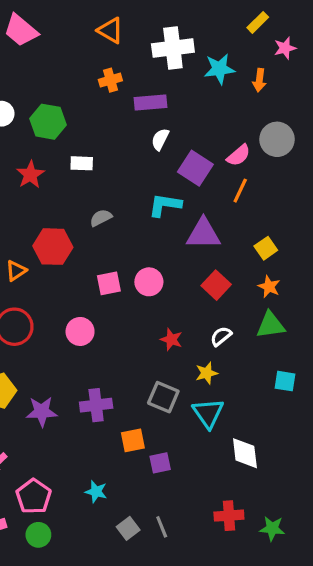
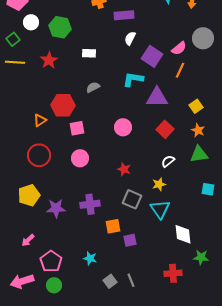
white rectangle: (82, 163) -> (89, 53), moved
pink square: (109, 283) -> (77, 128), moved
red star: (171, 339) -> (124, 169), moved
green star: (272, 528) -> (201, 257), moved

